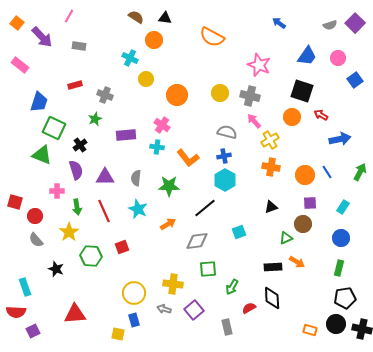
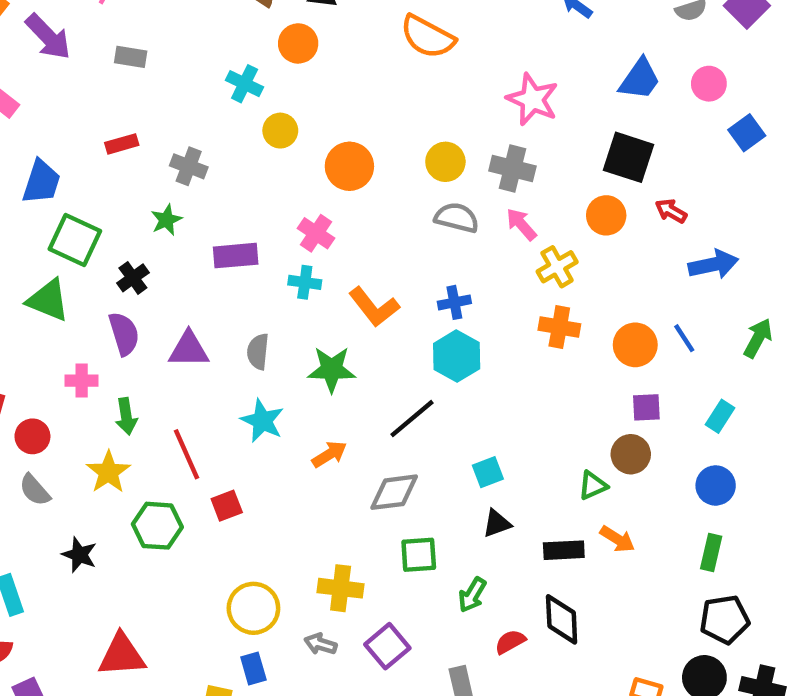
gray semicircle: (227, 132) -> (457, 218), moved
black triangle: (271, 207) -> (497, 523), moved
red line: (104, 211) -> (187, 454), moved

